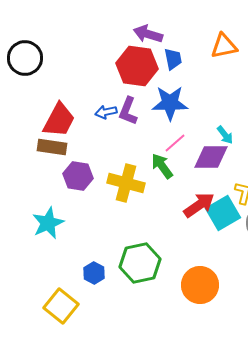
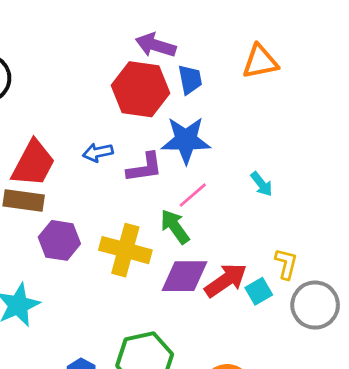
purple L-shape: (128, 111) -> (145, 168), moved, turned -120
purple diamond: (211, 157) -> (184, 276), moved
cyan square: (223, 213) -> (259, 291), size x0.6

